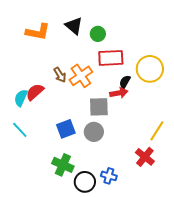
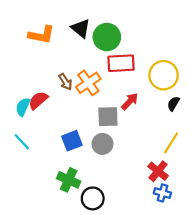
green circle: (98, 34) -> (107, 37), size x1.6
black semicircle: (125, 82) -> (173, 104), moved
red arrow: (119, 93) -> (130, 101), turned -36
blue cross: (109, 176) -> (162, 193), moved

